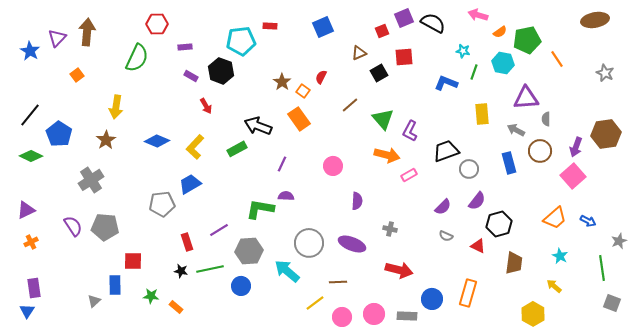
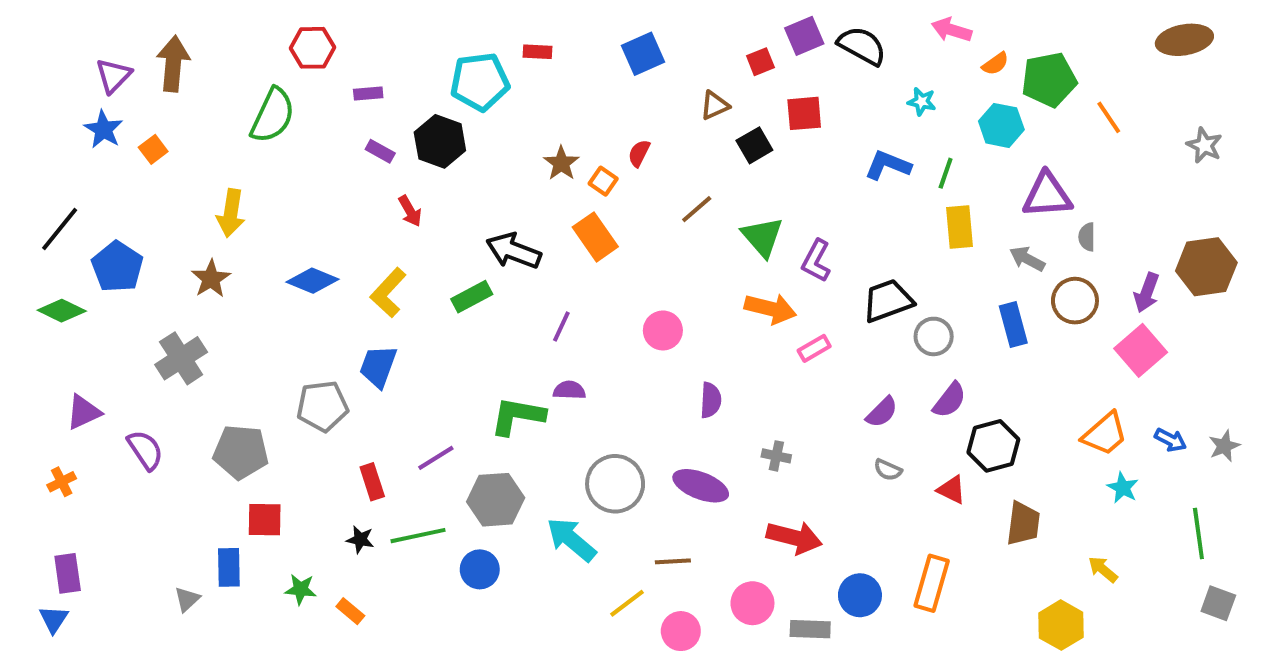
blue star: (30, 51) -> (103, 129), moved
green line: (474, 72) -> (946, 173), moved
blue trapezoid: (190, 184) -> (378, 366), turned -40
purple triangle: (26, 210) -> (84, 412), moved
gray pentagon: (105, 227) -> (241, 452), moved
gray star: (619, 241) -> (1224, 446), moved
cyan star: (560, 256) -> (1123, 488), moved
pink circle: (374, 314) -> (752, 603), moved

